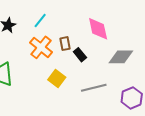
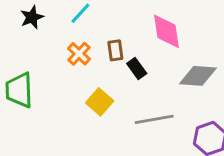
orange cross: (41, 47) -> (79, 54), size x0.7

